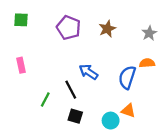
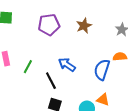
purple pentagon: (69, 28) -> (49, 25), turned -30
green line: (45, 100) -> (28, 67), moved

